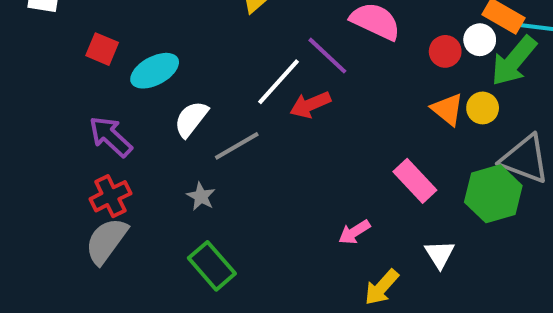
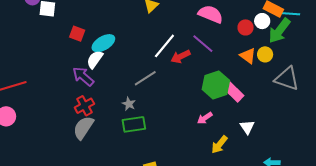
purple line: (327, 56) -> (203, 44), moved
white semicircle: (191, 119) -> (95, 59), moved
green hexagon: (493, 194) -> (216, 85), moved
green rectangle: (212, 266) -> (134, 124), moved, turned -55

